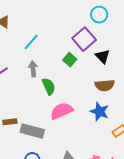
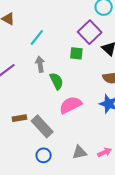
green square: (70, 60) -> (76, 53), turned -32
gray rectangle: (32, 131) -> (42, 126), turned 35

